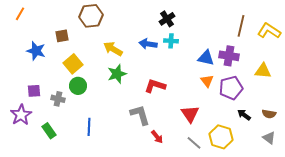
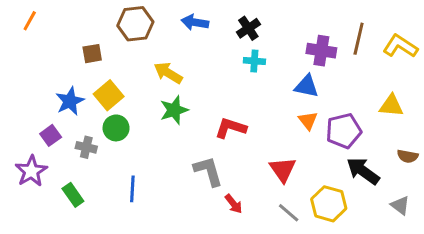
blue arrow: (148, 44) -> (195, 22), moved
blue star: (36, 51) -> (70, 101), moved, turned 30
purple cross: (229, 56) -> (321, 51), moved
purple square: (34, 91) -> (51, 135), turned -32
brown semicircle: (269, 114) -> (408, 156), moved
black arrow: (244, 115) -> (363, 171), size x1.6

